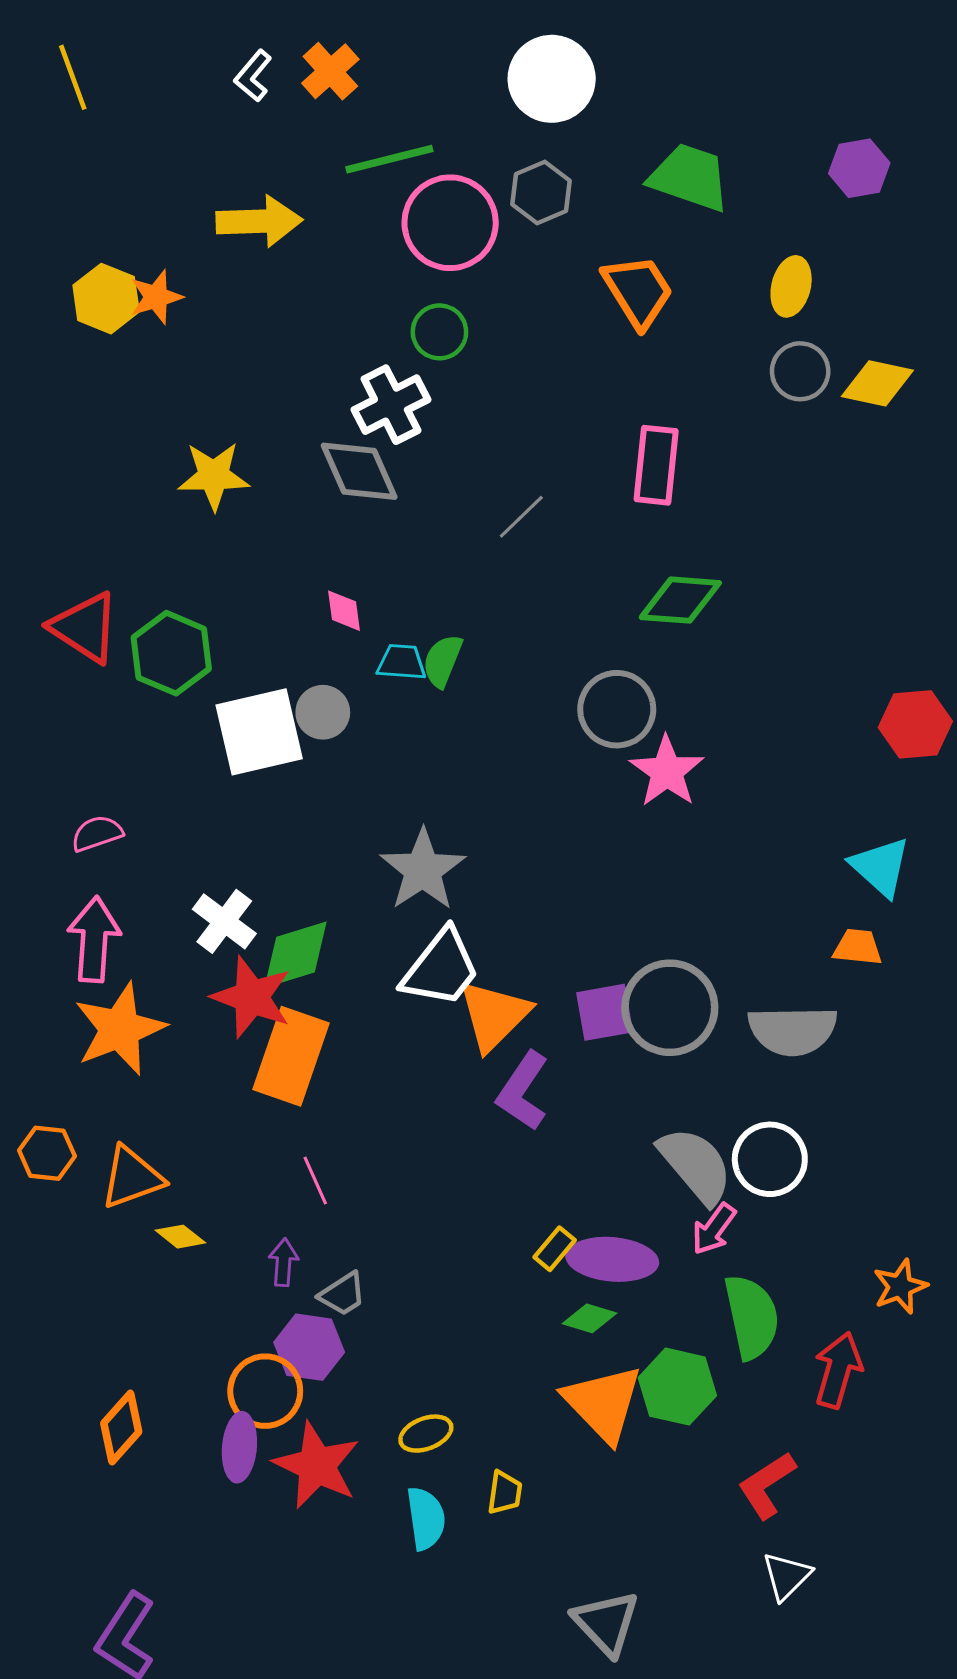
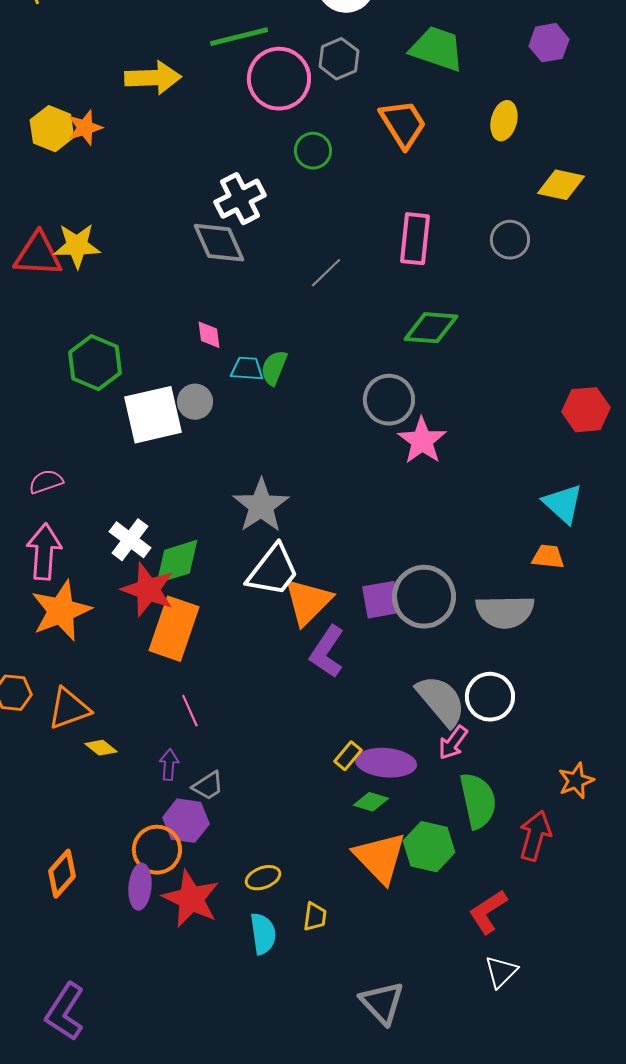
green circle: (439, 332) -> (313, 151), moved
gray circle: (800, 371) -> (510, 240), moved
yellow star: (214, 476) -> (77, 246), moved
red triangle: (85, 627) -> (38, 255), moved, turned -30

